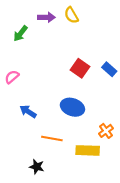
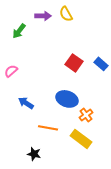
orange cross: (106, 131) -> (86, 115), moved
yellow rectangle: (88, 150) -> (81, 139), turned 35

